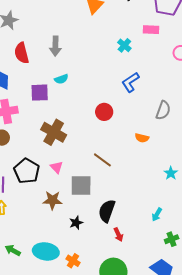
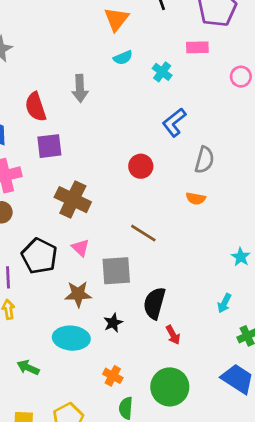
gray arrow: (55, 46) -> (80, 88), moved
red semicircle: (22, 53) -> (36, 107), moved
cyan semicircle: (61, 79) -> (123, 58), moved
gray semicircle: (163, 110) -> (204, 160), moved
cyan star: (171, 173) -> (241, 257), moved
cyan ellipse: (46, 251) -> (71, 338), moved

